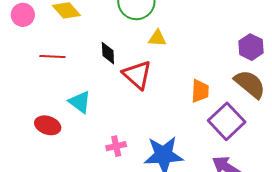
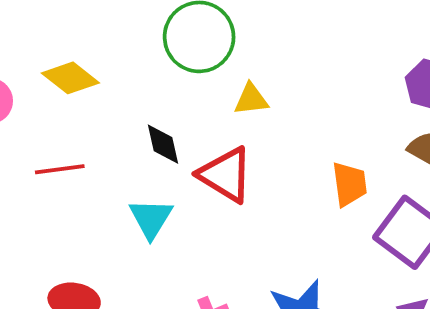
cyan triangle: (80, 102) -> (151, 218), moved, turned 35

